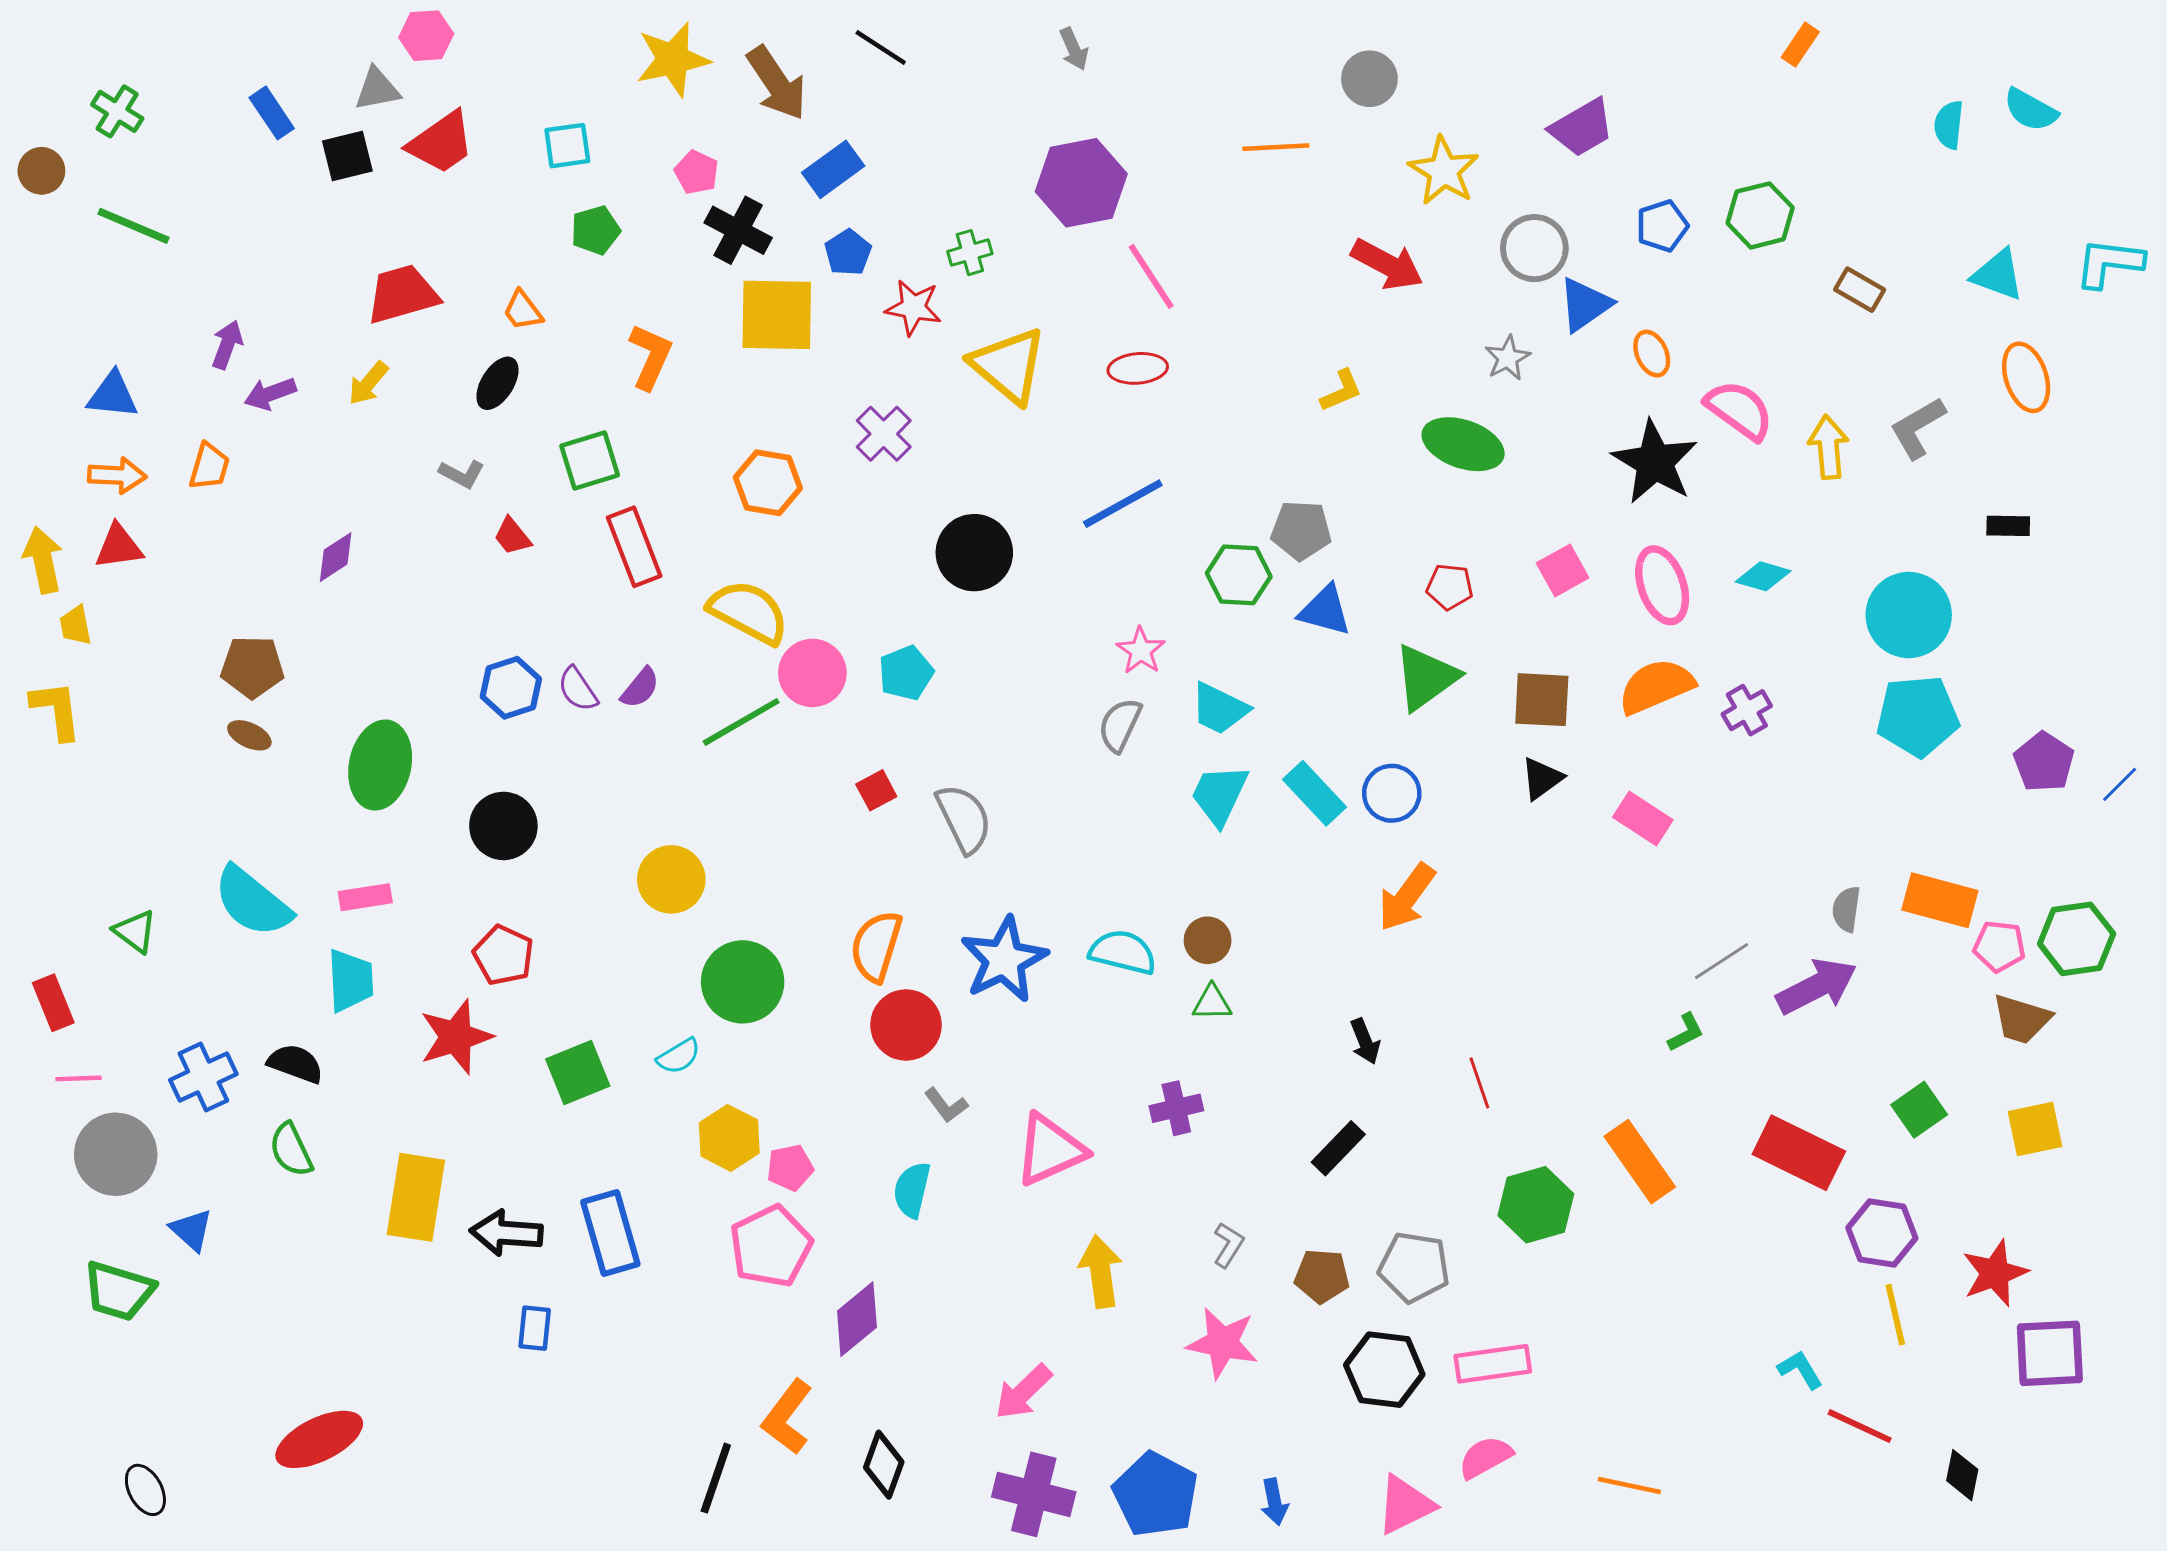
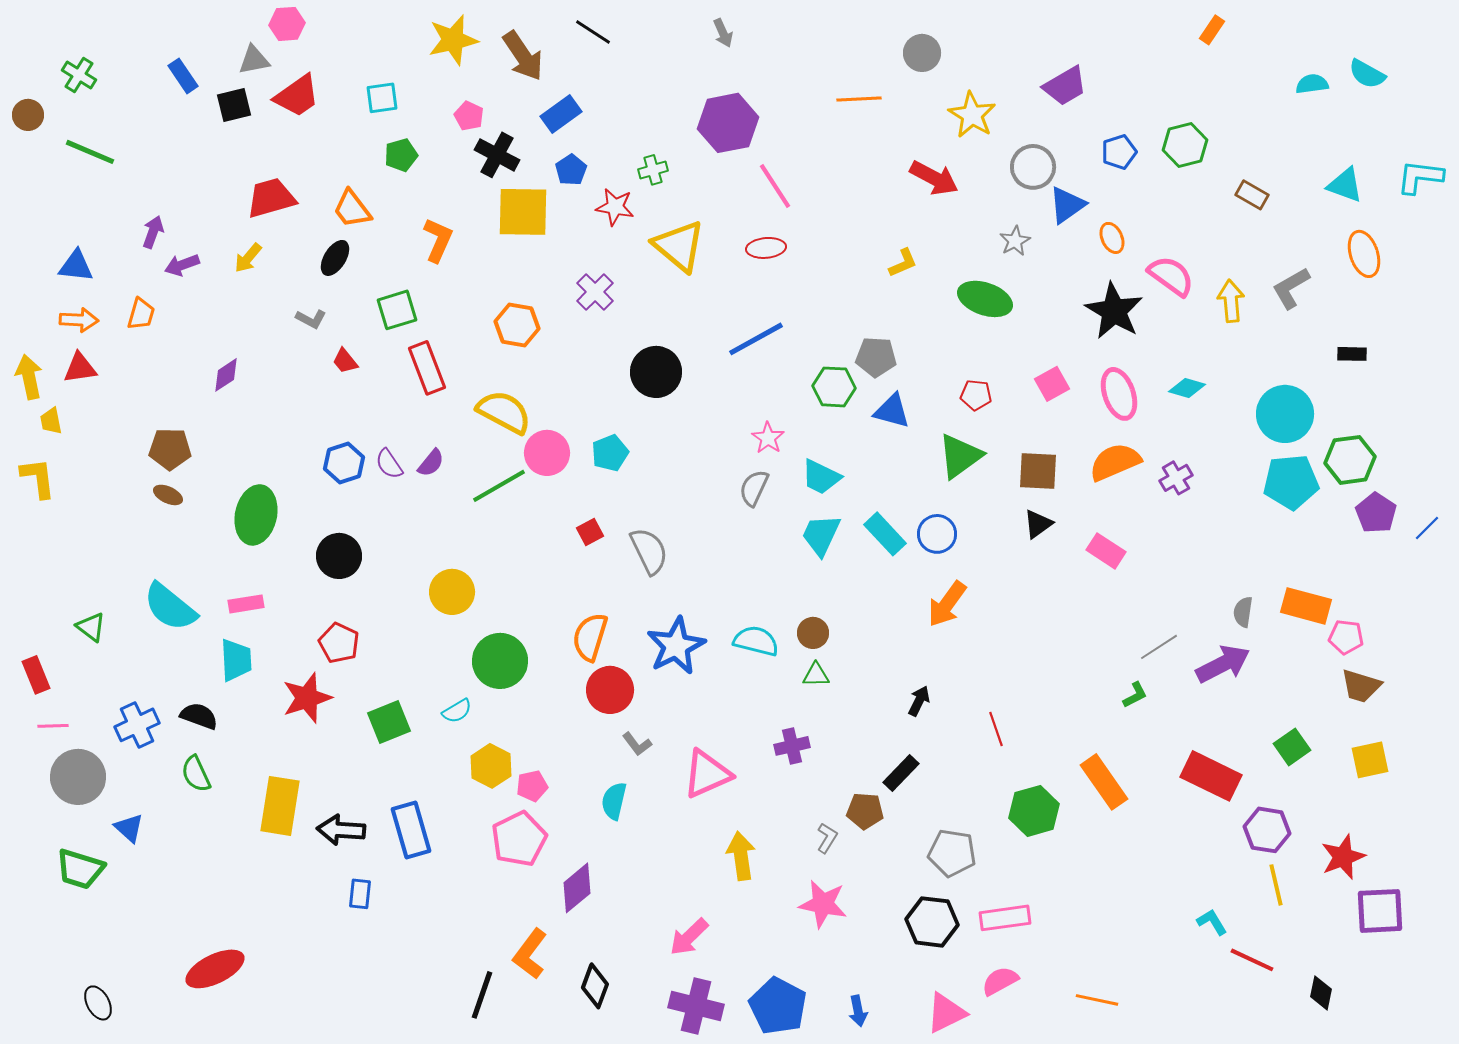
cyan semicircle: (1949, 125) -> (1312, 84), turned 76
orange trapezoid: (523, 310) -> (352, 209), size x1.4
green hexagon: (2077, 939) -> (1350, 460), moved
black arrow: (1365, 1041) -> (919, 701), turned -132
brown pentagon: (1322, 1276) -> (865, 811), moved

